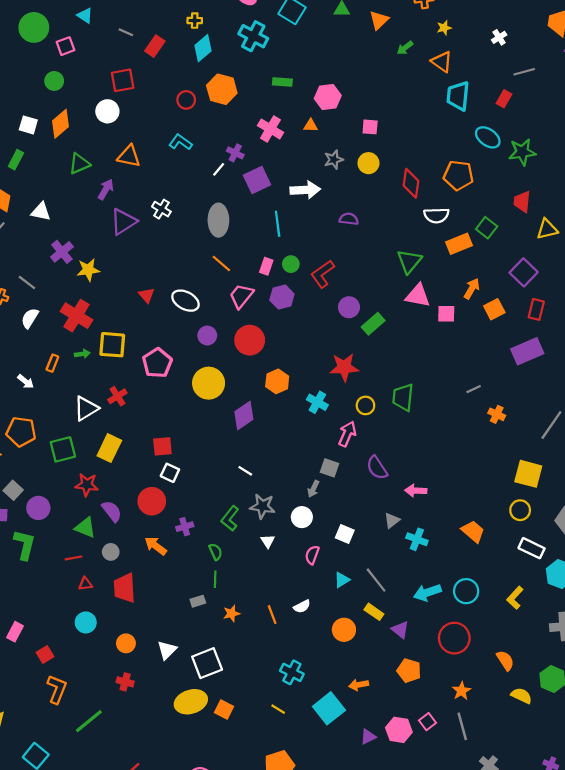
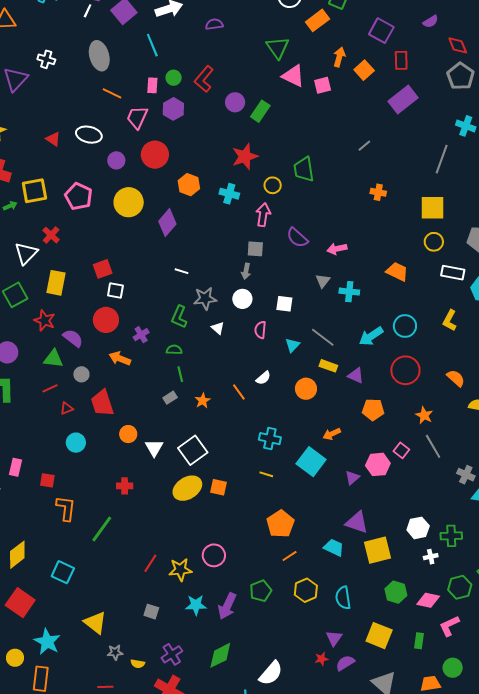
pink triangle: (418, 296) -> (293, 76), turned 30
orange cross: (497, 414) -> (378, 192), moved
red star: (87, 485) -> (45, 321), turned 30
green semicircle: (216, 552) -> (174, 350), turned -49
orange circle: (126, 643) -> (128, 434), moved
red square: (45, 654) -> (47, 480), turned -35

